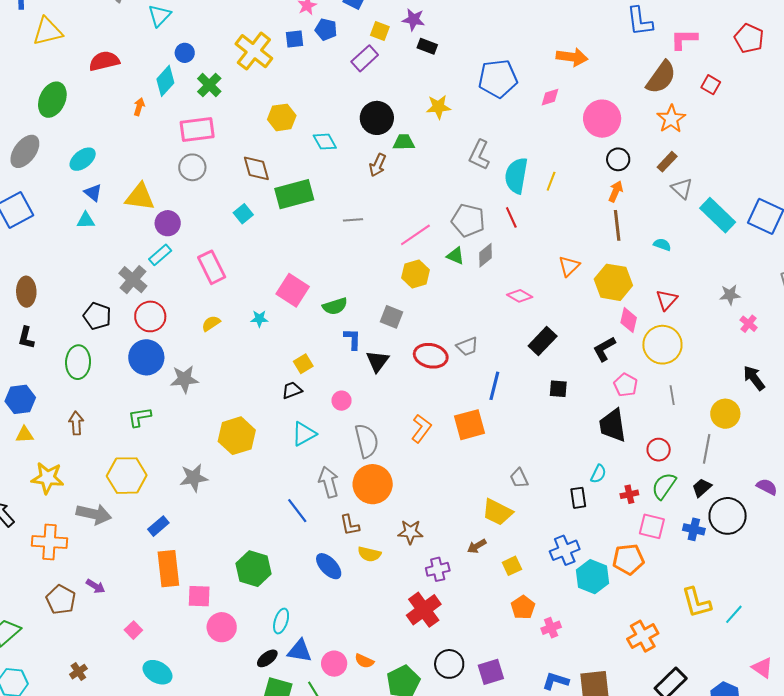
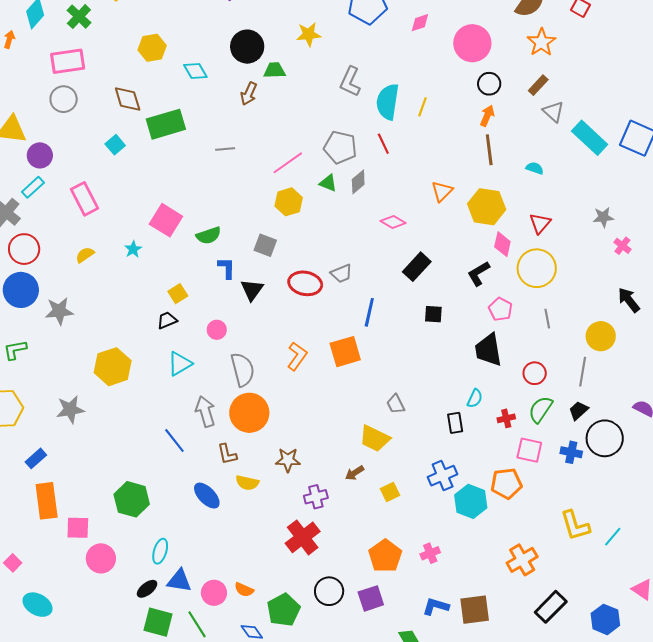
cyan star: (259, 319) -> (133, 249), turned -30
orange pentagon: (523, 607) -> (385, 556), moved, size x1.4

